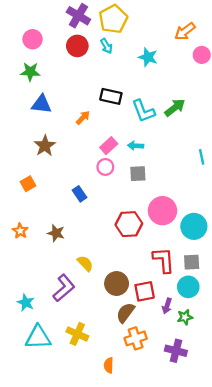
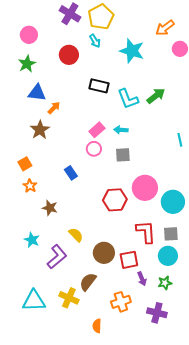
red circle: (77, 46) -> (69, 55), moved
cyan star: (148, 57) -> (132, 51), size x1.4
green star: (30, 72) -> (27, 64), turned -30
orange arrow: (83, 118) -> (54, 108), moved
orange star: (20, 231) -> (30, 186), moved
cyan star: (26, 303) -> (32, 240), moved
purple arrow: (167, 306) -> (142, 279), moved, turned -40
brown semicircle: (126, 313) -> (88, 282), moved

